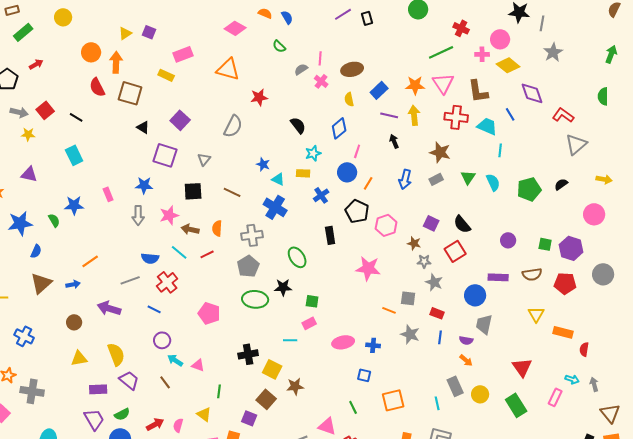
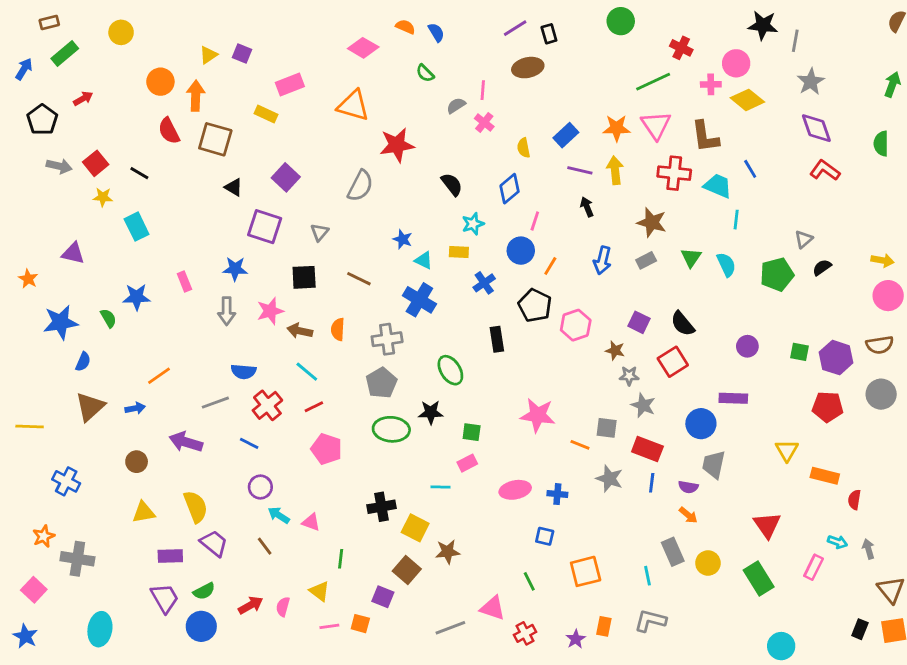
brown ellipse: (352, 69) -> (528, 68), moved
purple diamond: (532, 93) -> (816, 128), moved
red star: (259, 97) -> (397, 145), size x1.4
yellow star: (28, 134) -> (103, 197), moved
gray triangle: (576, 144) -> (804, 239), moved, size x0.6
pink circle: (594, 214) -> (888, 296), moved
cyan line: (179, 252) -> (307, 372), moved
red line: (207, 254) -> (314, 407), moved
pink star: (368, 268) -> (538, 415), moved
brown semicircle: (532, 274) -> (880, 345), moved
red rectangle: (437, 313) -> (647, 449), size x1.5

